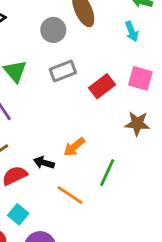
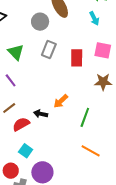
gray rectangle: (63, 71) -> (49, 49), turned -42
red rectangle: (102, 86) -> (77, 58), turned -48
orange line: (70, 195) -> (91, 151), moved

